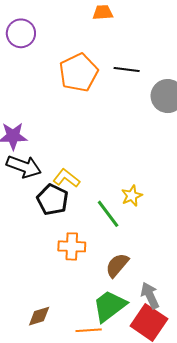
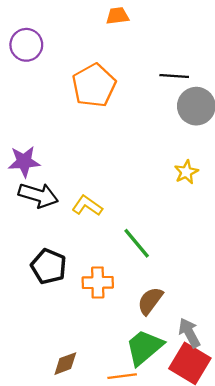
black line: (127, 69) -> (174, 76), moved
yellow star: (132, 196) -> (186, 172), moved
black pentagon: (53, 200) -> (49, 266), moved

